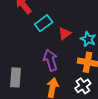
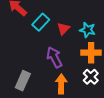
gray rectangle: (15, 77) -> (23, 81), turned 30

